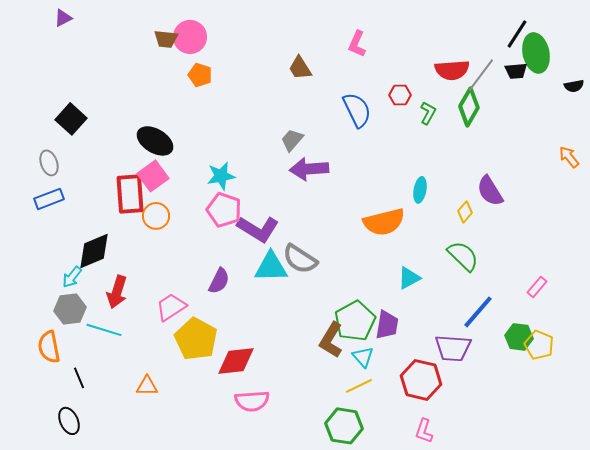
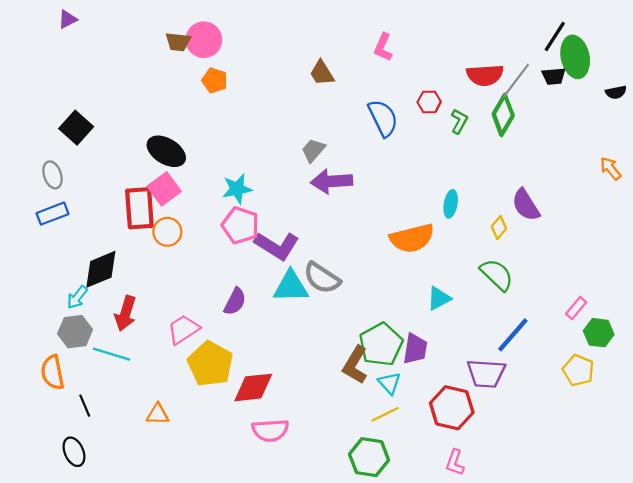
green hexagon: (519, 337) -> (599, 333), moved

